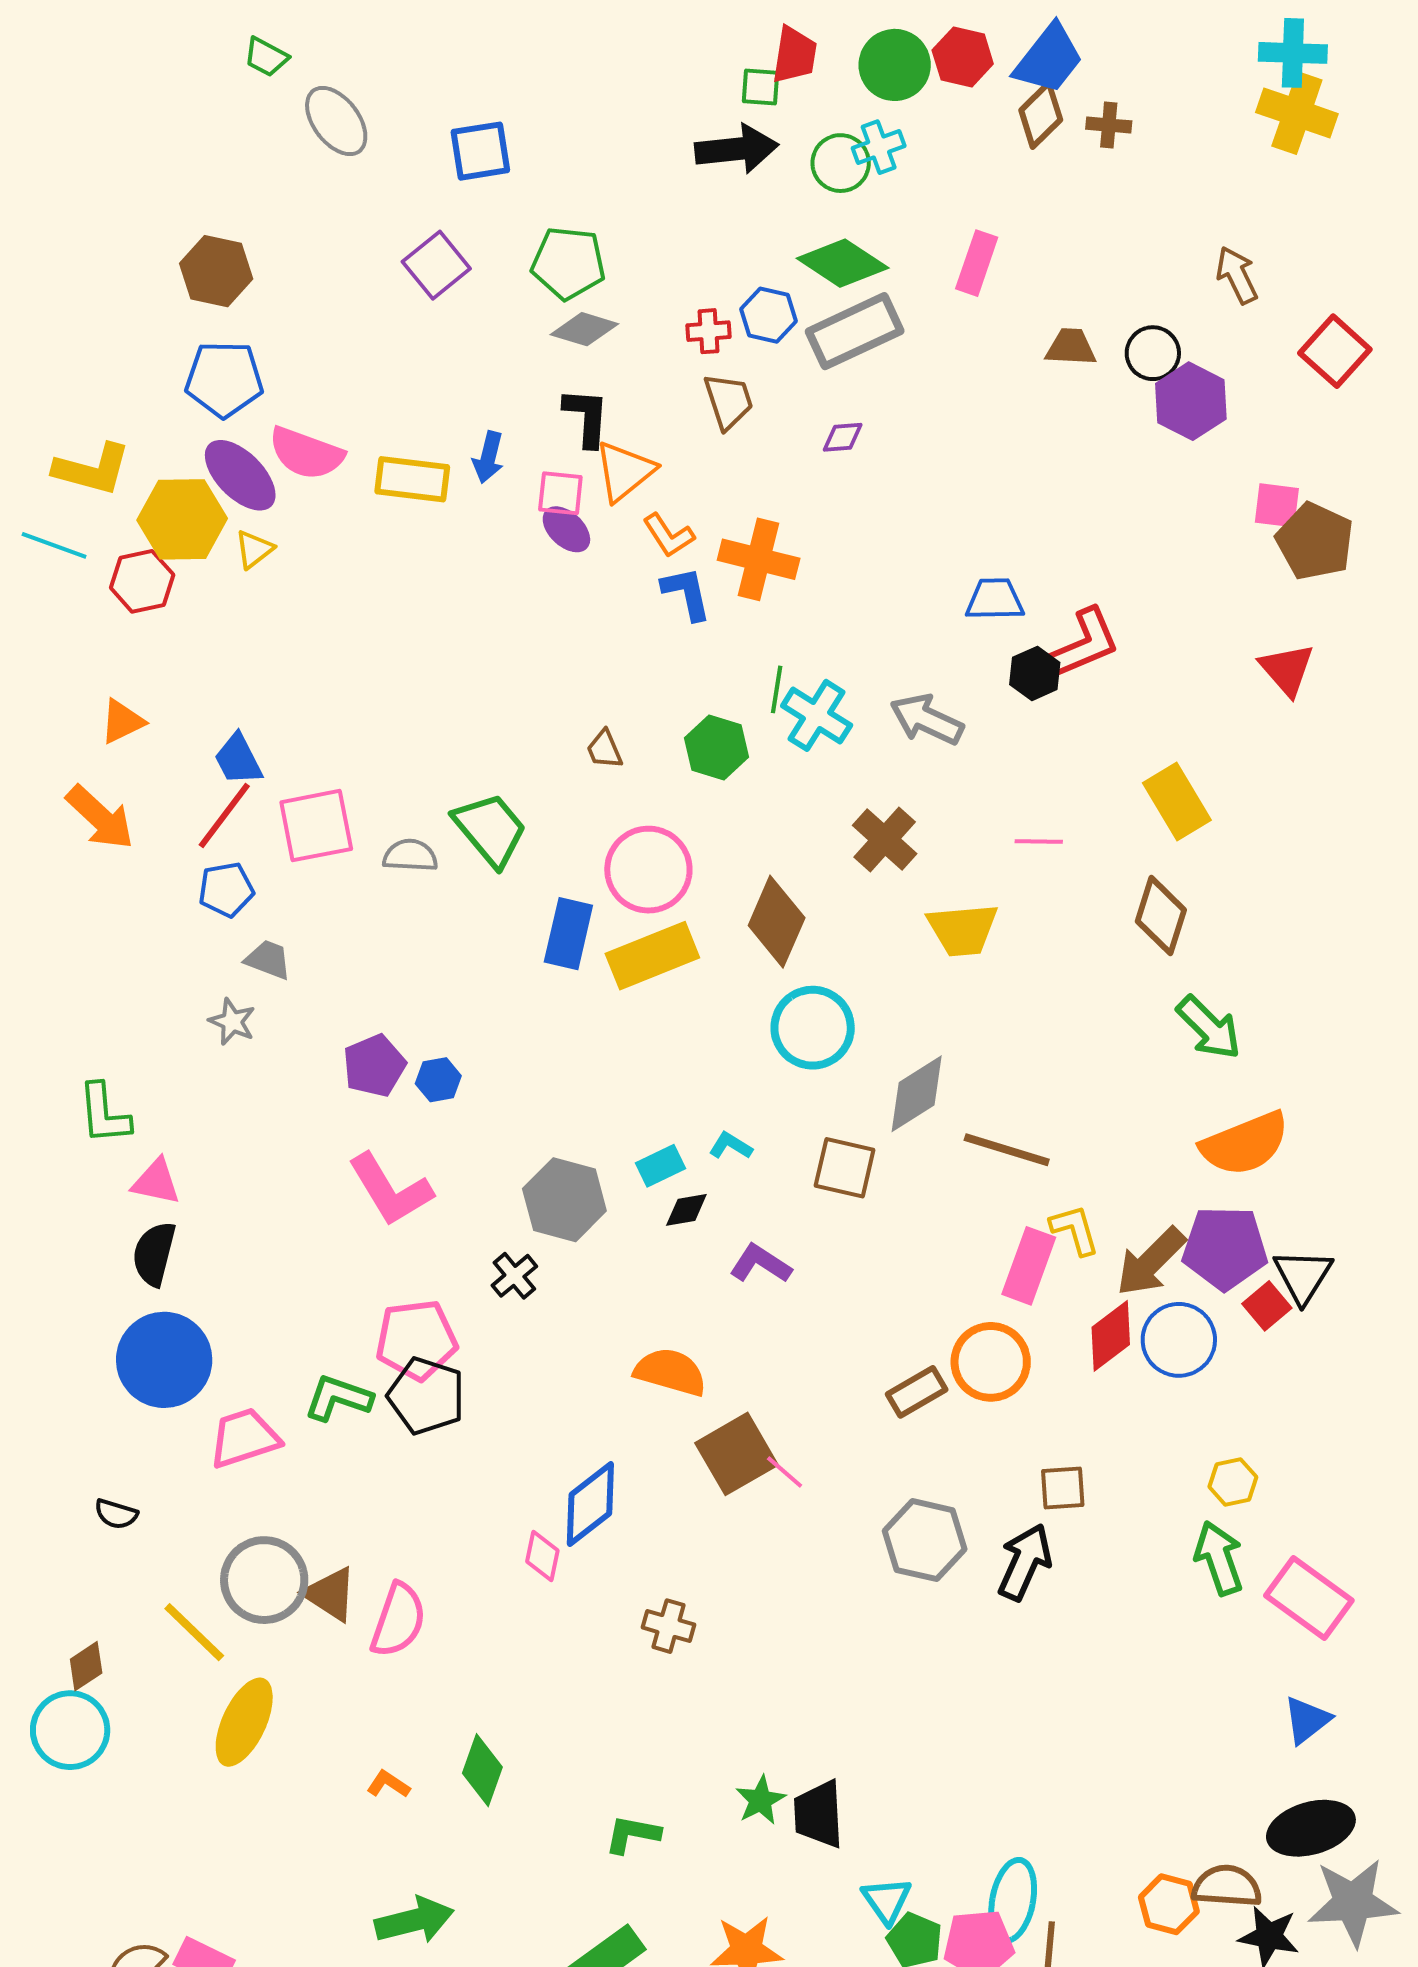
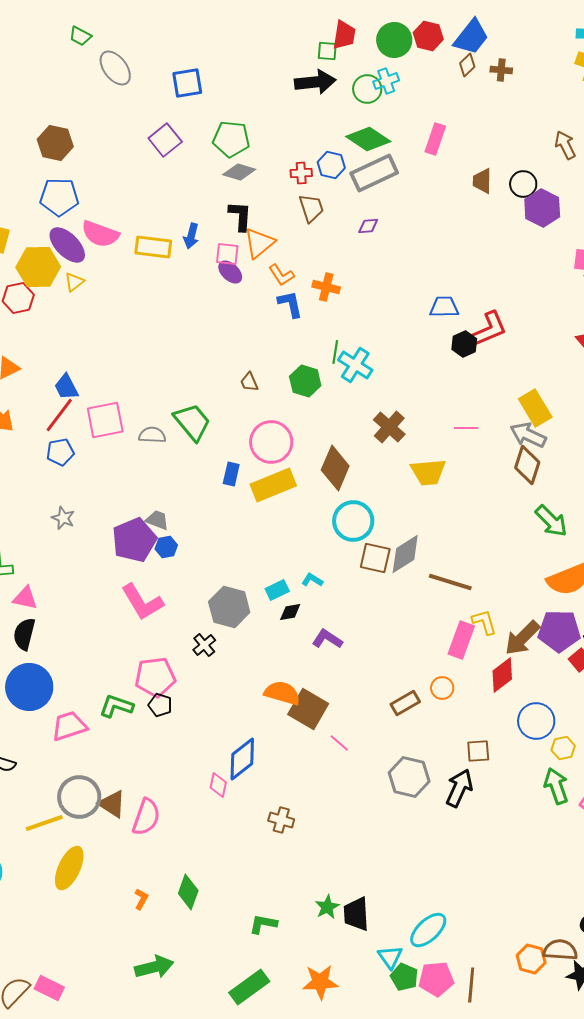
brown diamond: (1041, 115) -> (467, 65), size x0.7
brown trapezoid: (1071, 347) -> (482, 181), turned -92
orange cross: (759, 559) -> (326, 287), size x0.7
gray arrow: (927, 719) -> (528, 435), moved
blue rectangle: (568, 934) -> (231, 474), size x0.7
gray trapezoid: (268, 960) -> (157, 520), moved
purple pentagon: (374, 1066) -> (134, 540), size x1.4
brown square: (845, 1168) -> (375, 558), moved
blue circle: (1179, 1340) -> (536, 721), moved
orange circle: (991, 1362) -> (442, 688), size x0.6
black pentagon: (426, 1396) -> (160, 705), size x0.6
brown square: (737, 1454) -> (308, 709), moved, turned -30
yellow line: (194, 1632) -> (44, 823), turned -63
orange L-shape: (388, 1784) -> (141, 899), turned 85
cyan ellipse: (1013, 1900) -> (428, 930), moved, turned 36

